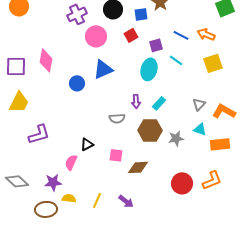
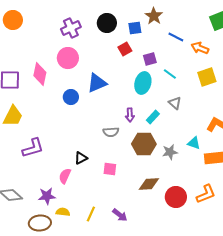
blue line: (181, 35) -> (176, 37), moved
pink circle: (96, 36) -> (68, 58), moved
gray triangle: (199, 104) -> (175, 103), moved, turned -32
brown diamond: (138, 167) -> (149, 184), moved

